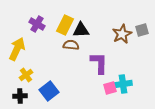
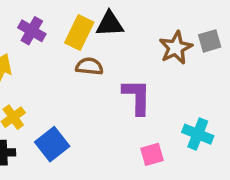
black triangle: (81, 30) -> (110, 24), moved
cyan cross: (123, 84) -> (198, 134), moved, turned 30
pink square: (110, 88) -> (152, 154), moved

